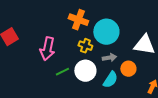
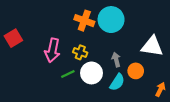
cyan circle: (106, 32) -> (111, 20), moved
yellow cross: (85, 46) -> (80, 52), moved
gray arrow: (109, 58) -> (116, 60), turned -96

